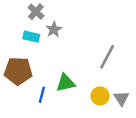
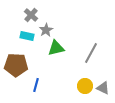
green triangle: (66, 83) -> (56, 48), moved
gray triangle: (121, 98) -> (103, 88), turned -32

